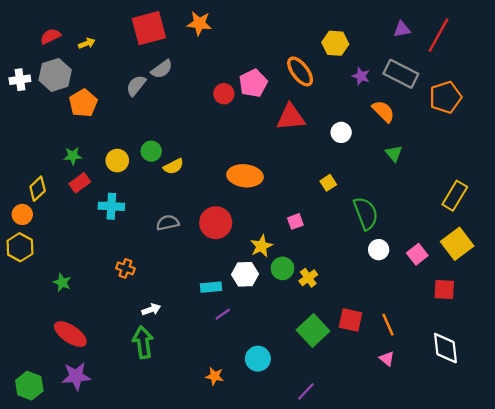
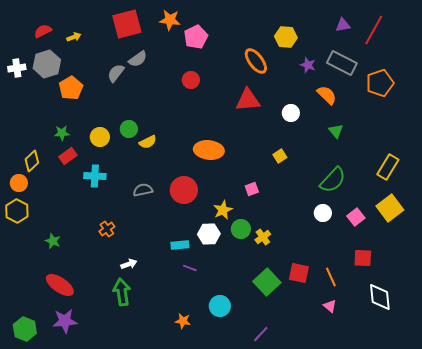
pink pentagon: (253, 83) -> (196, 37), moved
green semicircle: (366, 213) -> (333, 180), moved, turned 64
orange cross: (125, 268) -> (107, 229), turned 35
red square: (444, 289) -> (363, 258), moved
purple line: (223, 314) -> (190, 268), turned 56

